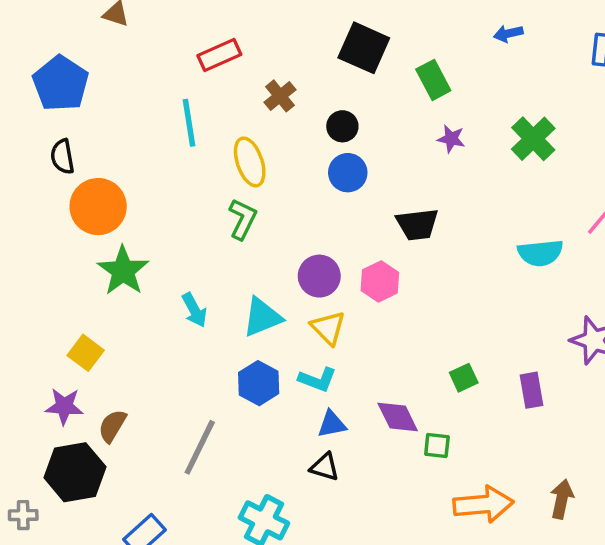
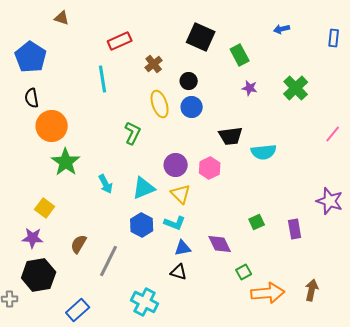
yellow ellipse: (250, 162) -> (160, 104), moved
cyan semicircle: (540, 253) -> (264, 152), moved
brown semicircle: (112, 426) -> (79, 244), moved
green square: (437, 446) -> (244, 272), moved, turned -35

